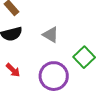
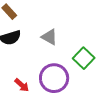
red arrow: (13, 70) -> (22, 85), moved

